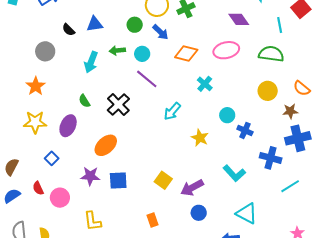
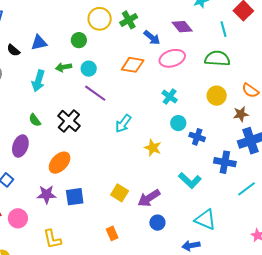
blue arrow: (161, 32) -> (152, 38), moved
cyan cross: (205, 84) -> (170, 97), moved

